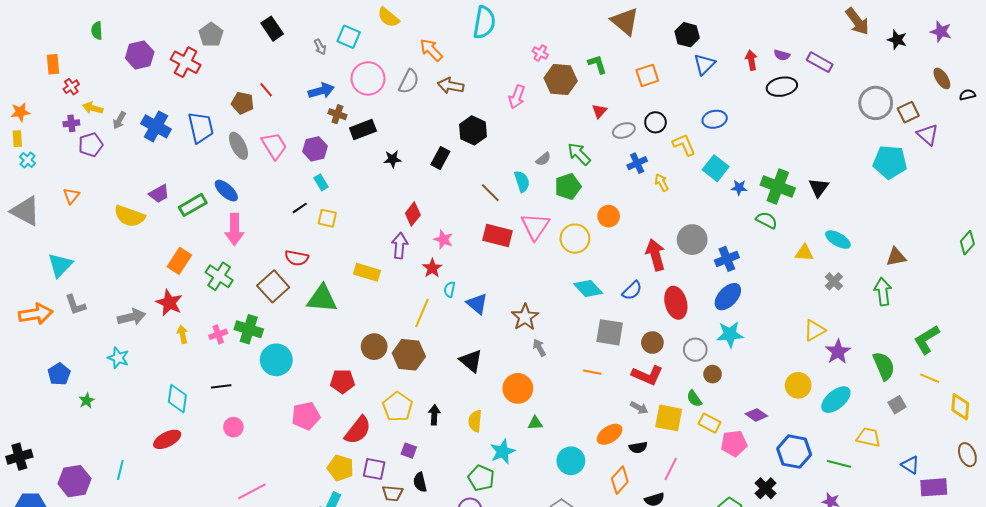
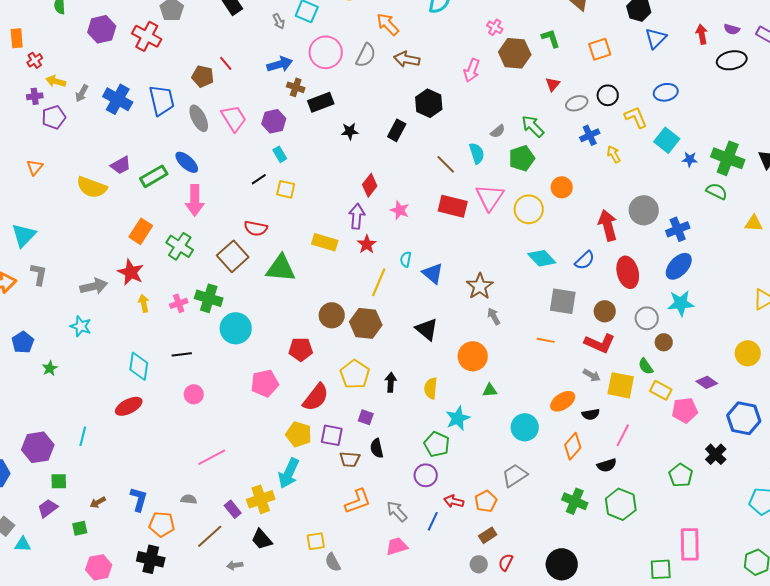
red star: (432, 268) -> (367, 244), moved
gray L-shape: (75, 305) -> (39, 274), turned -150

